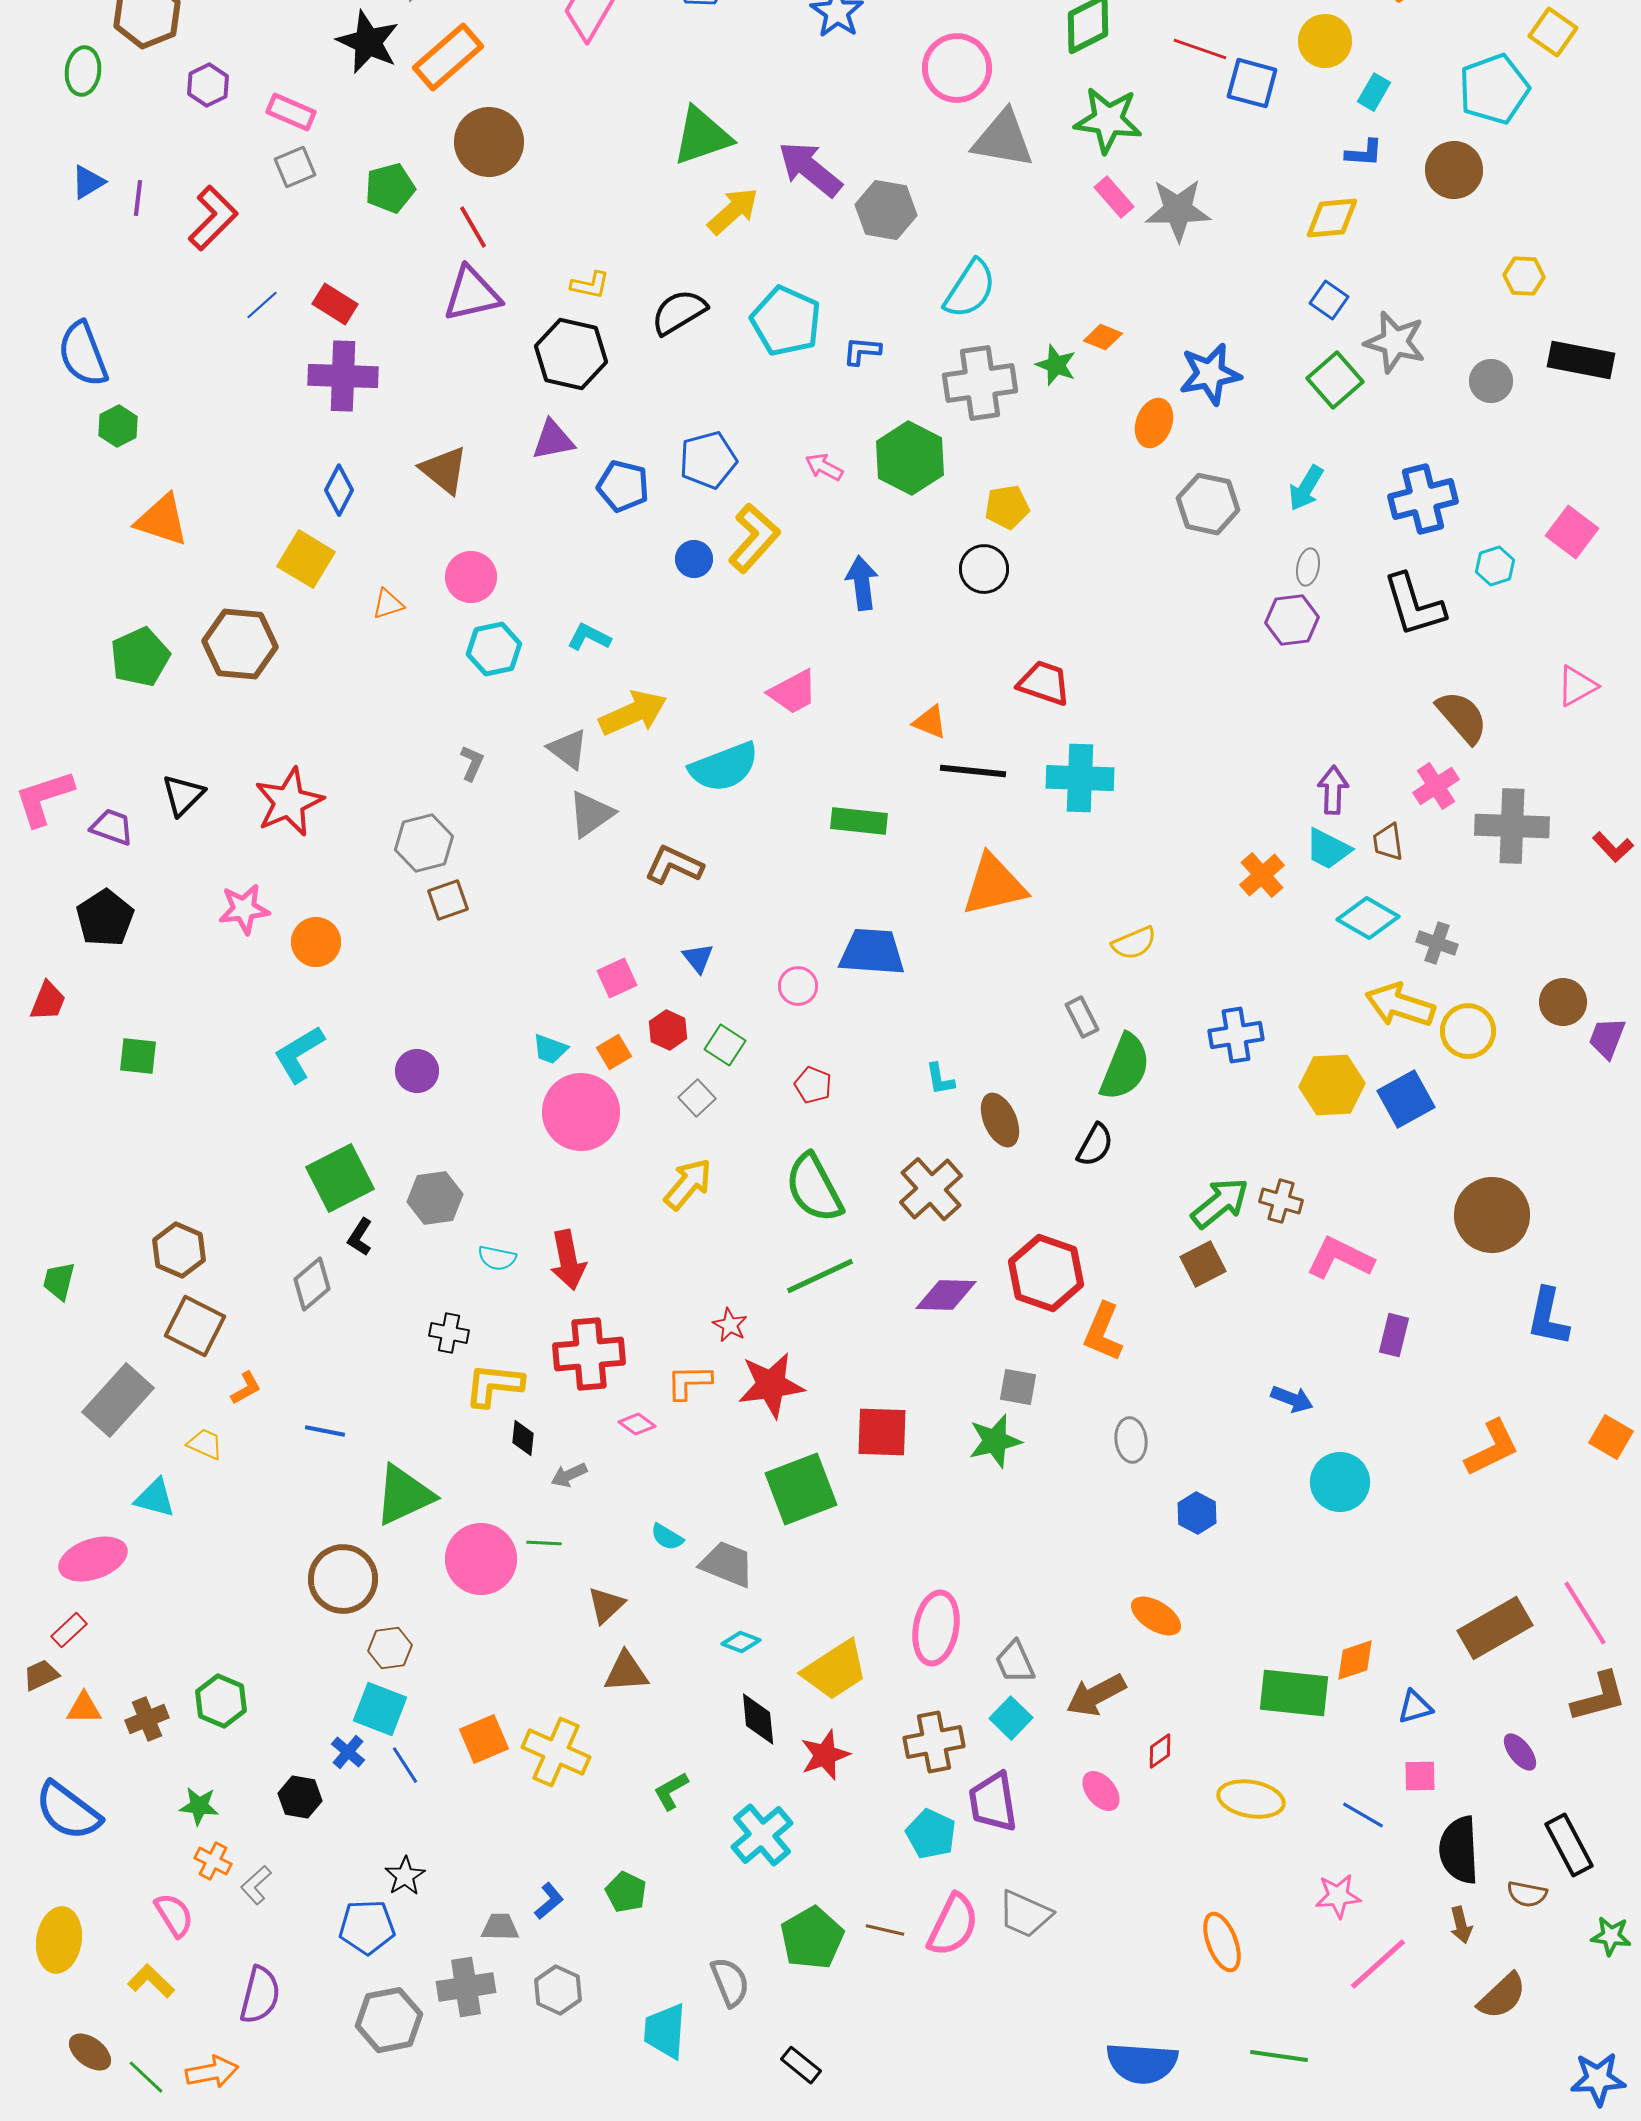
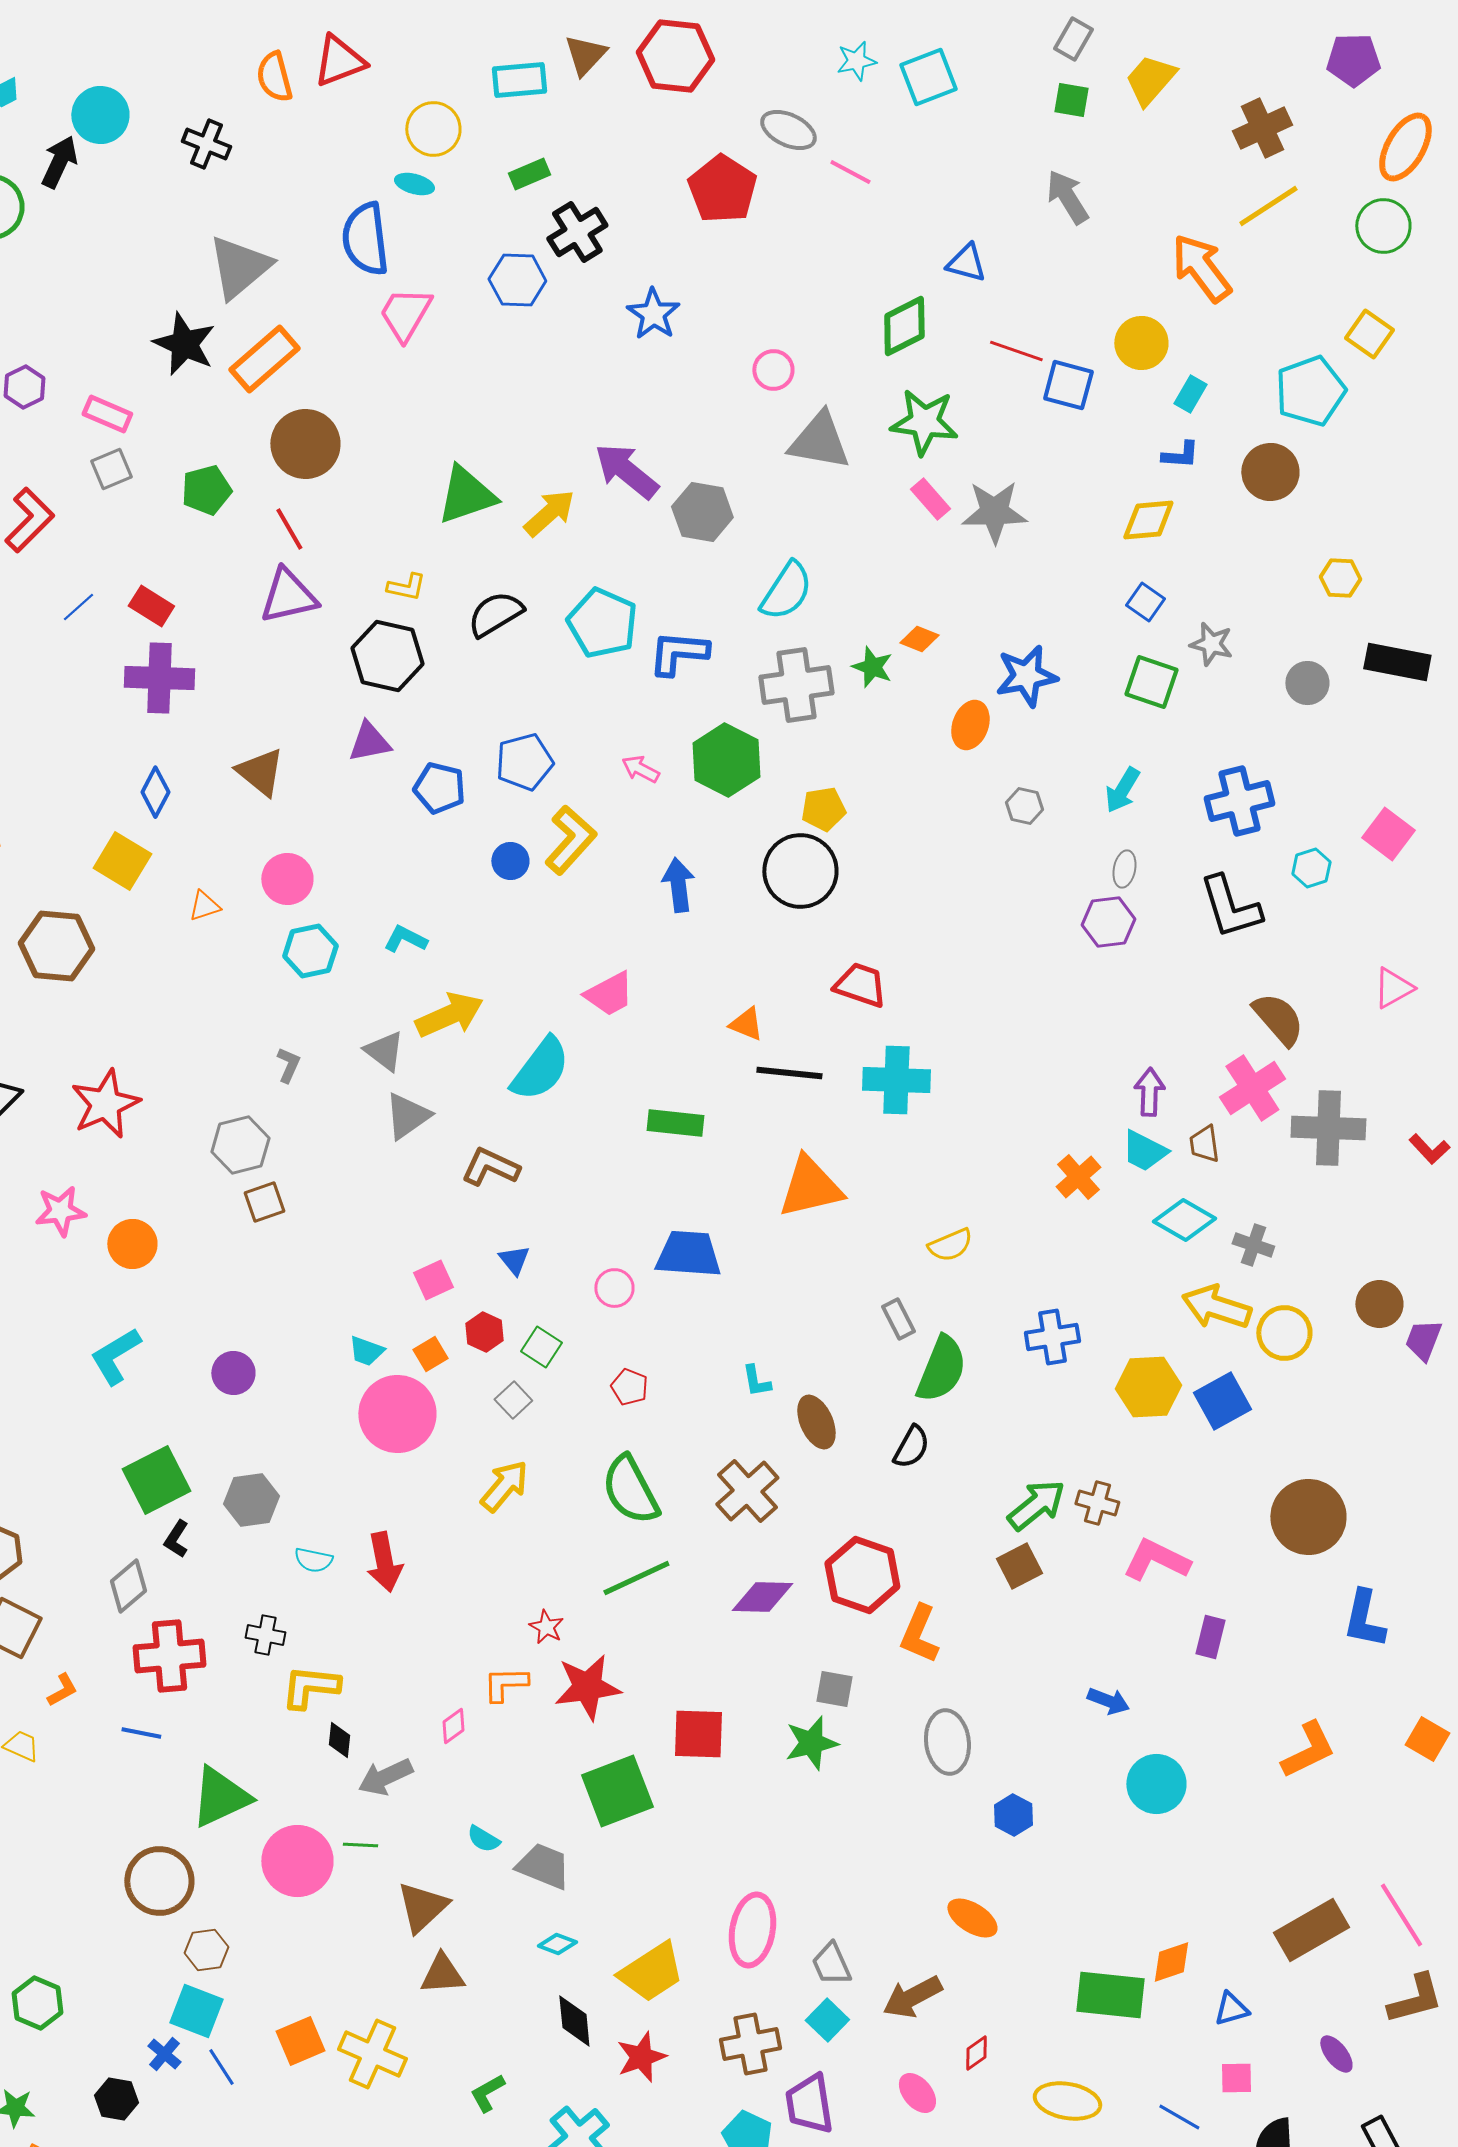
pink circle: (957, 68) -> (773, 370), size x0.6
green triangle: (702, 136) -> (466, 495), moved
gray star: (1395, 342) -> (1211, 644), size x0.7
blue L-shape: (862, 351) -> (678, 653), size x1.6
green square: (1335, 380) -> (1151, 682), turned -30
gray hexagon: (1208, 504) -> (1024, 806), size x0.6
black circle: (984, 569) -> (800, 871), size x1.5
cyan semicircle: (724, 767) -> (540, 1069), turned -32
pink cross: (1436, 786) -> (1252, 1088), size x1.4
red cross: (589, 1354) -> (169, 1656), moved
pink diamond: (637, 1424) -> (453, 1726), turned -72
gray ellipse: (1131, 1440) -> (947, 1742), size x1.4
gray arrow: (569, 1475) -> (385, 1777), size x1.5
brown triangle: (606, 1605) -> (422, 1907), size x1.4

